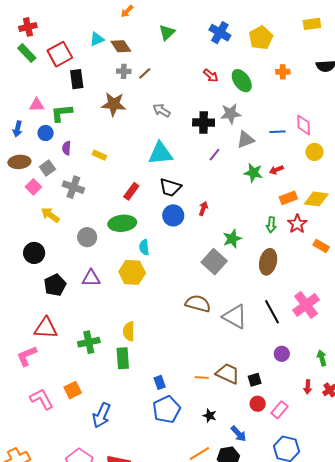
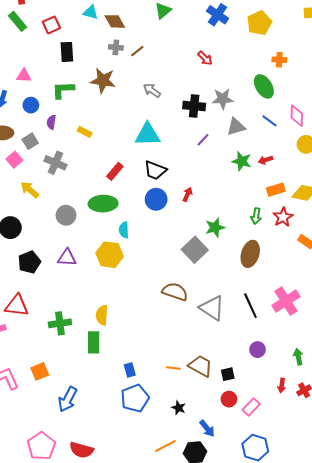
cyan triangle: (97, 39) -> (91, 12), turned 35
red square: (60, 54) -> (51, 25), size x0.7
green ellipse: (242, 81) -> (264, 86), moved
green L-shape: (62, 113) -> (63, 90), moved
blue line: (278, 132) -> (270, 121), turned 35

